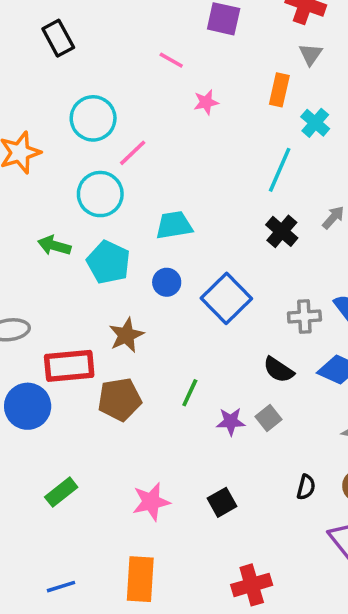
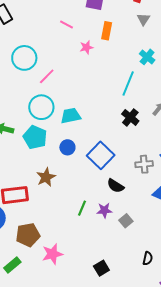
orange rectangle: (279, 90) -> (107, 31), moved
cyan circle: (100, 194) -> (41, 107), moved
black semicircle: (279, 370) -> (116, 186), moved
brown pentagon: (120, 399) -> (28, 235), moved
purple star: (231, 422) -> (104, 210), moved
pink star: (151, 502) -> (52, 254), moved

